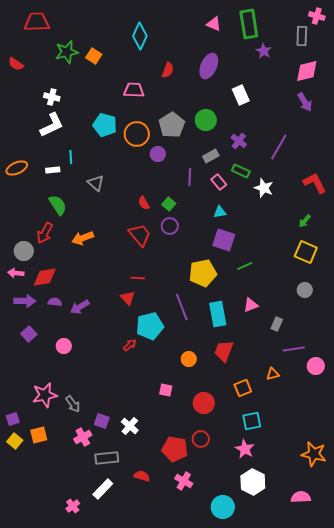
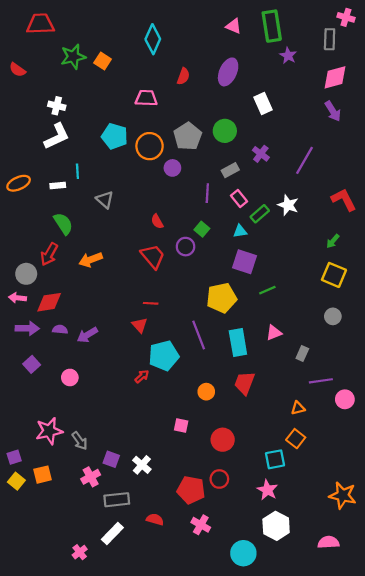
green rectangle: (241, 171) -> (260, 214), moved, turned -66
green square: (169, 204) -> (202, 229), moved
orange square: (243, 388) -> (296, 439), moved, turned -30

